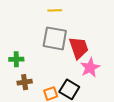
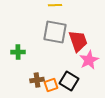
brown cross: (25, 82) -> (37, 80), moved

